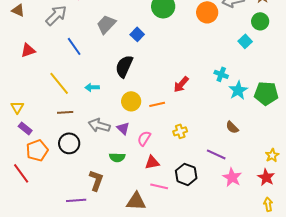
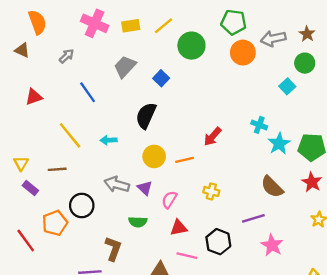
gray arrow: (56, 15) -> (67, 56), size x0.6
brown line: (65, 112) -> (57, 169), moved
brown semicircle: (232, 127) -> (272, 187), size x1.5
yellow cross: (180, 131) -> (211, 191), turned 32
orange pentagon: (37, 150) -> (55, 223), moved
purple line: (216, 154) -> (253, 218), turned -42
red star: (266, 177) -> (312, 182), moved

